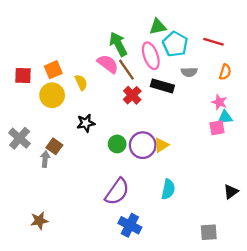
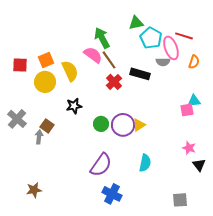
pink ellipse: (151, 56) -> (171, 48), moved
yellow semicircle: (81, 82) -> (70, 71), size x1.5
pink star: (219, 102) -> (189, 148), moved
black triangle: (231, 192) -> (199, 165), turned -32

